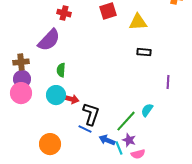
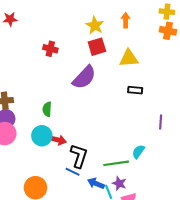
purple semicircle: (49, 40) -> (84, 77), moved
green line: (126, 121) -> (116, 163), turned 40

